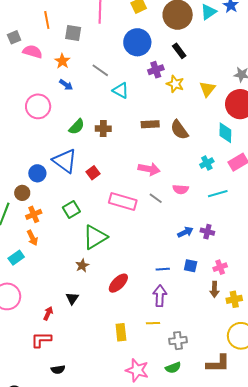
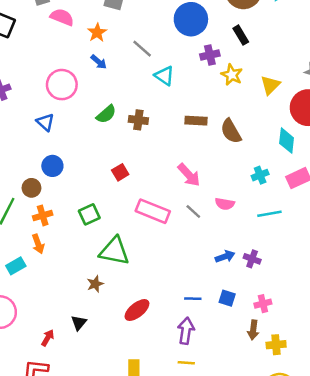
blue triangle: (65, 161) -> (45, 122), moved, size x0.6
pink arrow: (149, 169) -> (189, 175), turned 30
green triangle: (95, 237) -> (114, 251), turned 36
yellow line: (153, 323) -> (186, 363), moved

